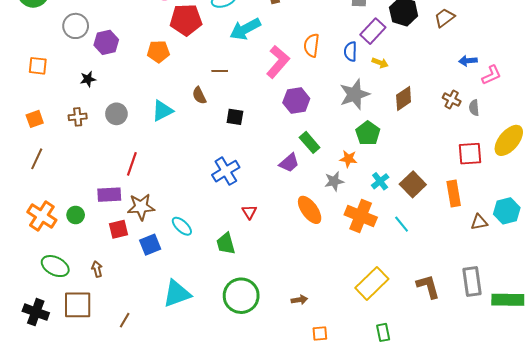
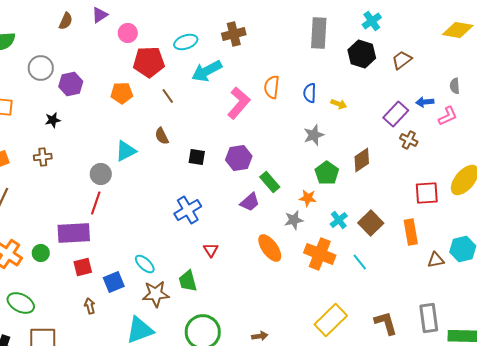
purple rectangle: (373, 31) -> (396, 114), moved
brown line: (220, 71) -> (168, 96), moved, turned 56
gray star: (355, 94) -> (314, 135), size x0.7
brown diamond: (404, 99) -> (362, 160), moved
purple hexagon: (296, 101) -> (239, 158), moved
gray semicircle: (474, 108) -> (455, 86), moved
gray circle: (116, 114) -> (101, 174), moved
purple rectangle: (109, 195) -> (74, 233), size x1.4
brown star: (141, 207) -> (156, 294), moved
brown arrow: (97, 269) -> (90, 306), moved

